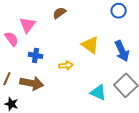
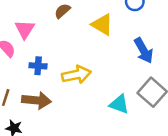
yellow triangle: (90, 45) -> (102, 25), moved
yellow arrow: (66, 65) -> (76, 75), size x1.6

